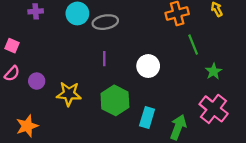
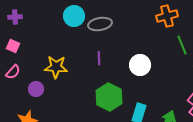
purple cross: (36, 11) -> (15, 17), moved
purple circle: (37, 81) -> (36, 89), moved
yellow star: (69, 94) -> (56, 67), moved

